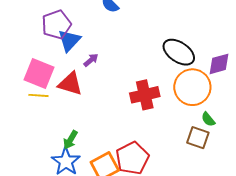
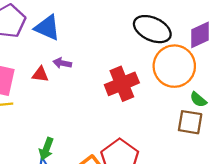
blue triangle: (69, 40) -> (47, 28), moved, turned -40
purple arrow: (91, 60) -> (62, 63), moved, turned -119
red triangle: (70, 84) -> (40, 74), moved, size x0.6

